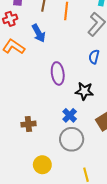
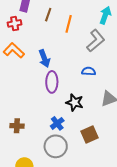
blue arrow: (39, 33) -> (44, 58), moved
blue semicircle: (94, 57) -> (89, 71), turned 72

